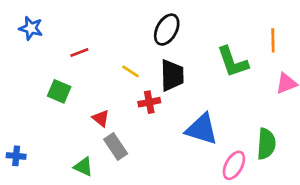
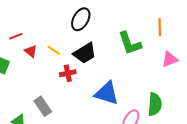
black trapezoid: (172, 75) -> (85, 53), turned 60
red triangle: (101, 118) -> (31, 51), moved

